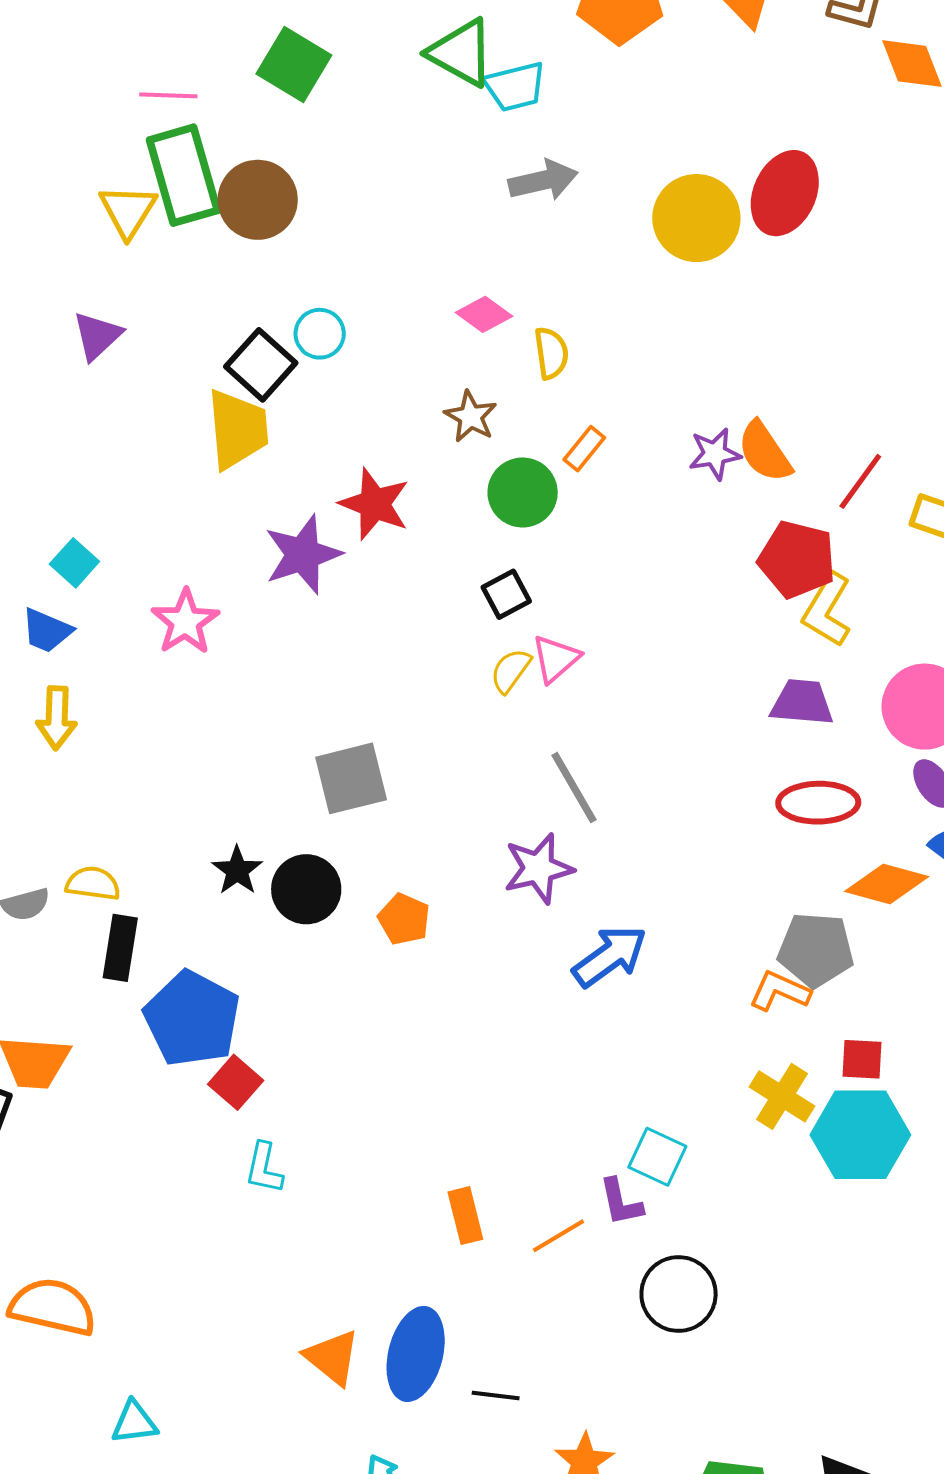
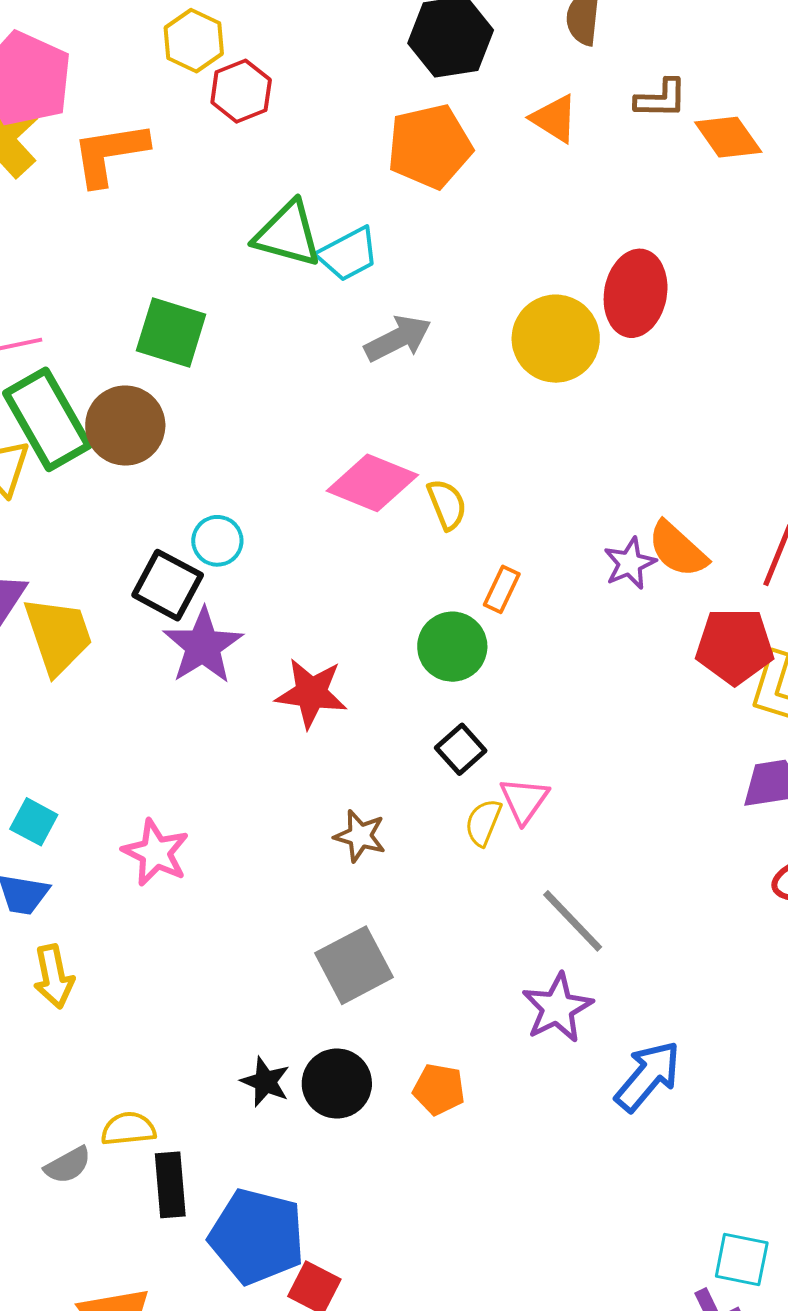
green square: (294, 65) -> (171, 332), moved
pink diamond: (484, 314) -> (372, 483), size x1.6
brown star: (471, 417) -> (360, 836), moved
yellow trapezoid: (238, 429) -> (58, 635), moved
purple star: (303, 555) -> (203, 646), moved

